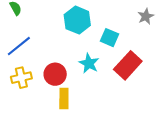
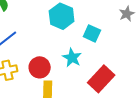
red rectangle: (128, 65) -> (101, 79), moved

